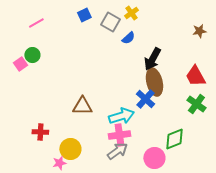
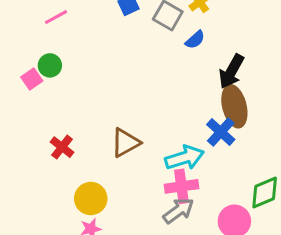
brown triangle: (82, 106) -> (126, 143), turned -30
red cross: (40, 132) -> (62, 147), moved, turned 35
yellow circle: (70, 149) -> (91, 199), moved

